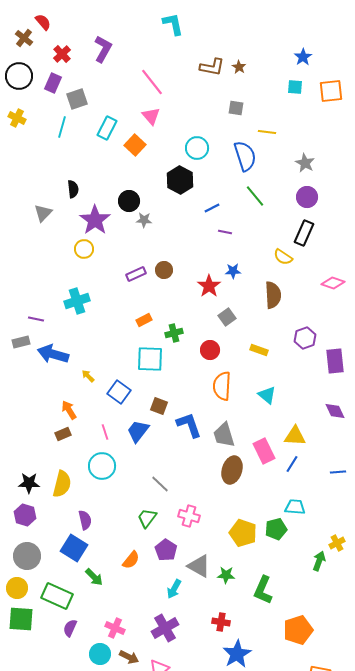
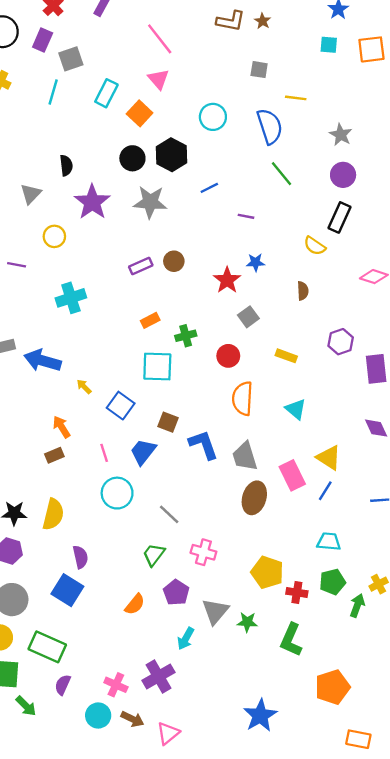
black hexagon: (180, 180) -> (171, 155), moved
black circle: (129, 201) -> (132, 158), moved
blue line: (212, 208) -> (209, 188), moved
gray star: (144, 220) -> (150, 202), size x1.8
yellow circle: (84, 249) -> (54, 236), moved
brown semicircle: (273, 295) -> (303, 291), size x0.6
purple line: (36, 319) -> (17, 265), moved
yellow triangle: (295, 436) -> (329, 458), turned 30
cyan circle: (102, 466) -> (117, 493), moved
green pentagon: (276, 529) -> (332, 582), moved
gray triangle: (199, 566) -> (215, 611), turned 40
green arrow: (94, 577) -> (26, 706), moved
red cross: (221, 622) -> (297, 592), moved
purple cross: (165, 628) -> (158, 676), moved

